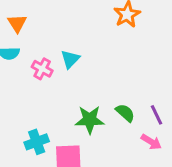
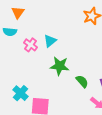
green star: (90, 120) -> (60, 66), moved
cyan cross: (37, 142) -> (21, 93), turned -35

